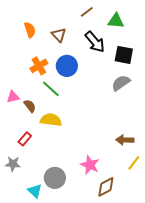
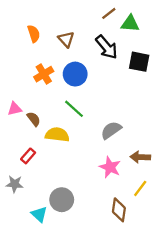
brown line: (87, 12) -> (109, 13), moved
gray semicircle: (121, 83) -> (111, 130), moved
green line: (51, 89) -> (74, 109), moved
yellow line: (134, 163) -> (140, 188), moved
pink star: (90, 165) -> (110, 167), moved
brown diamond: (106, 187) -> (119, 210), turned -55

